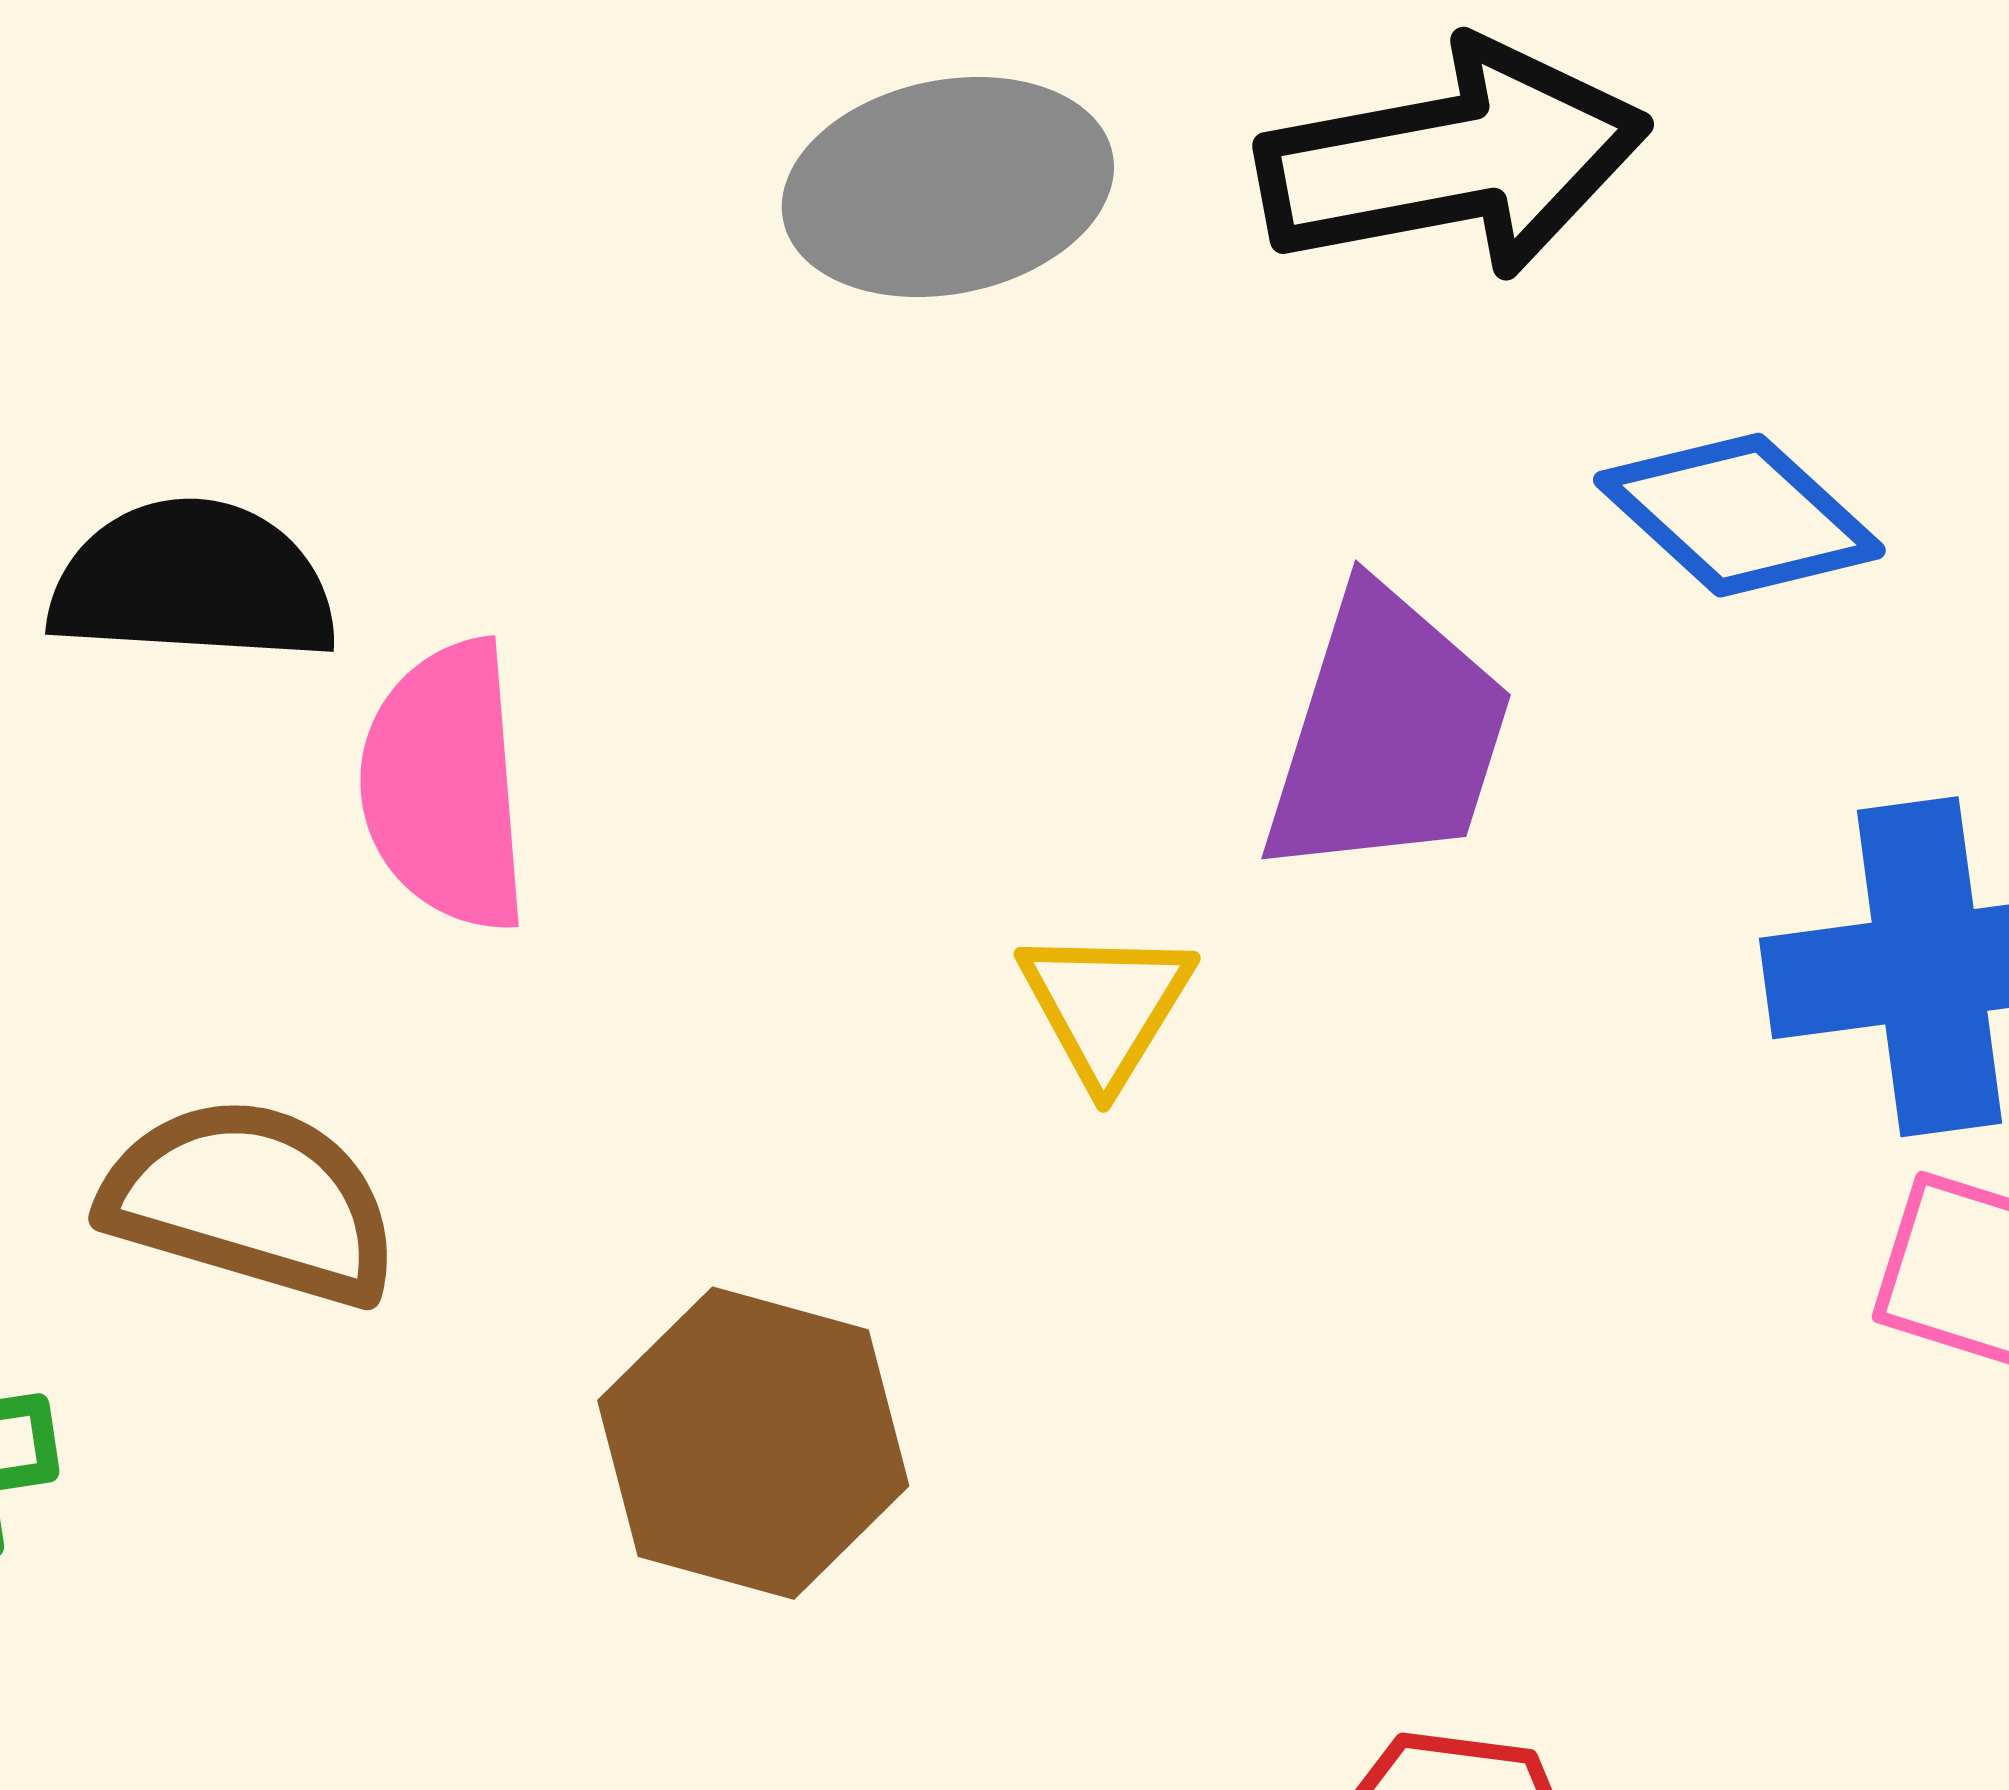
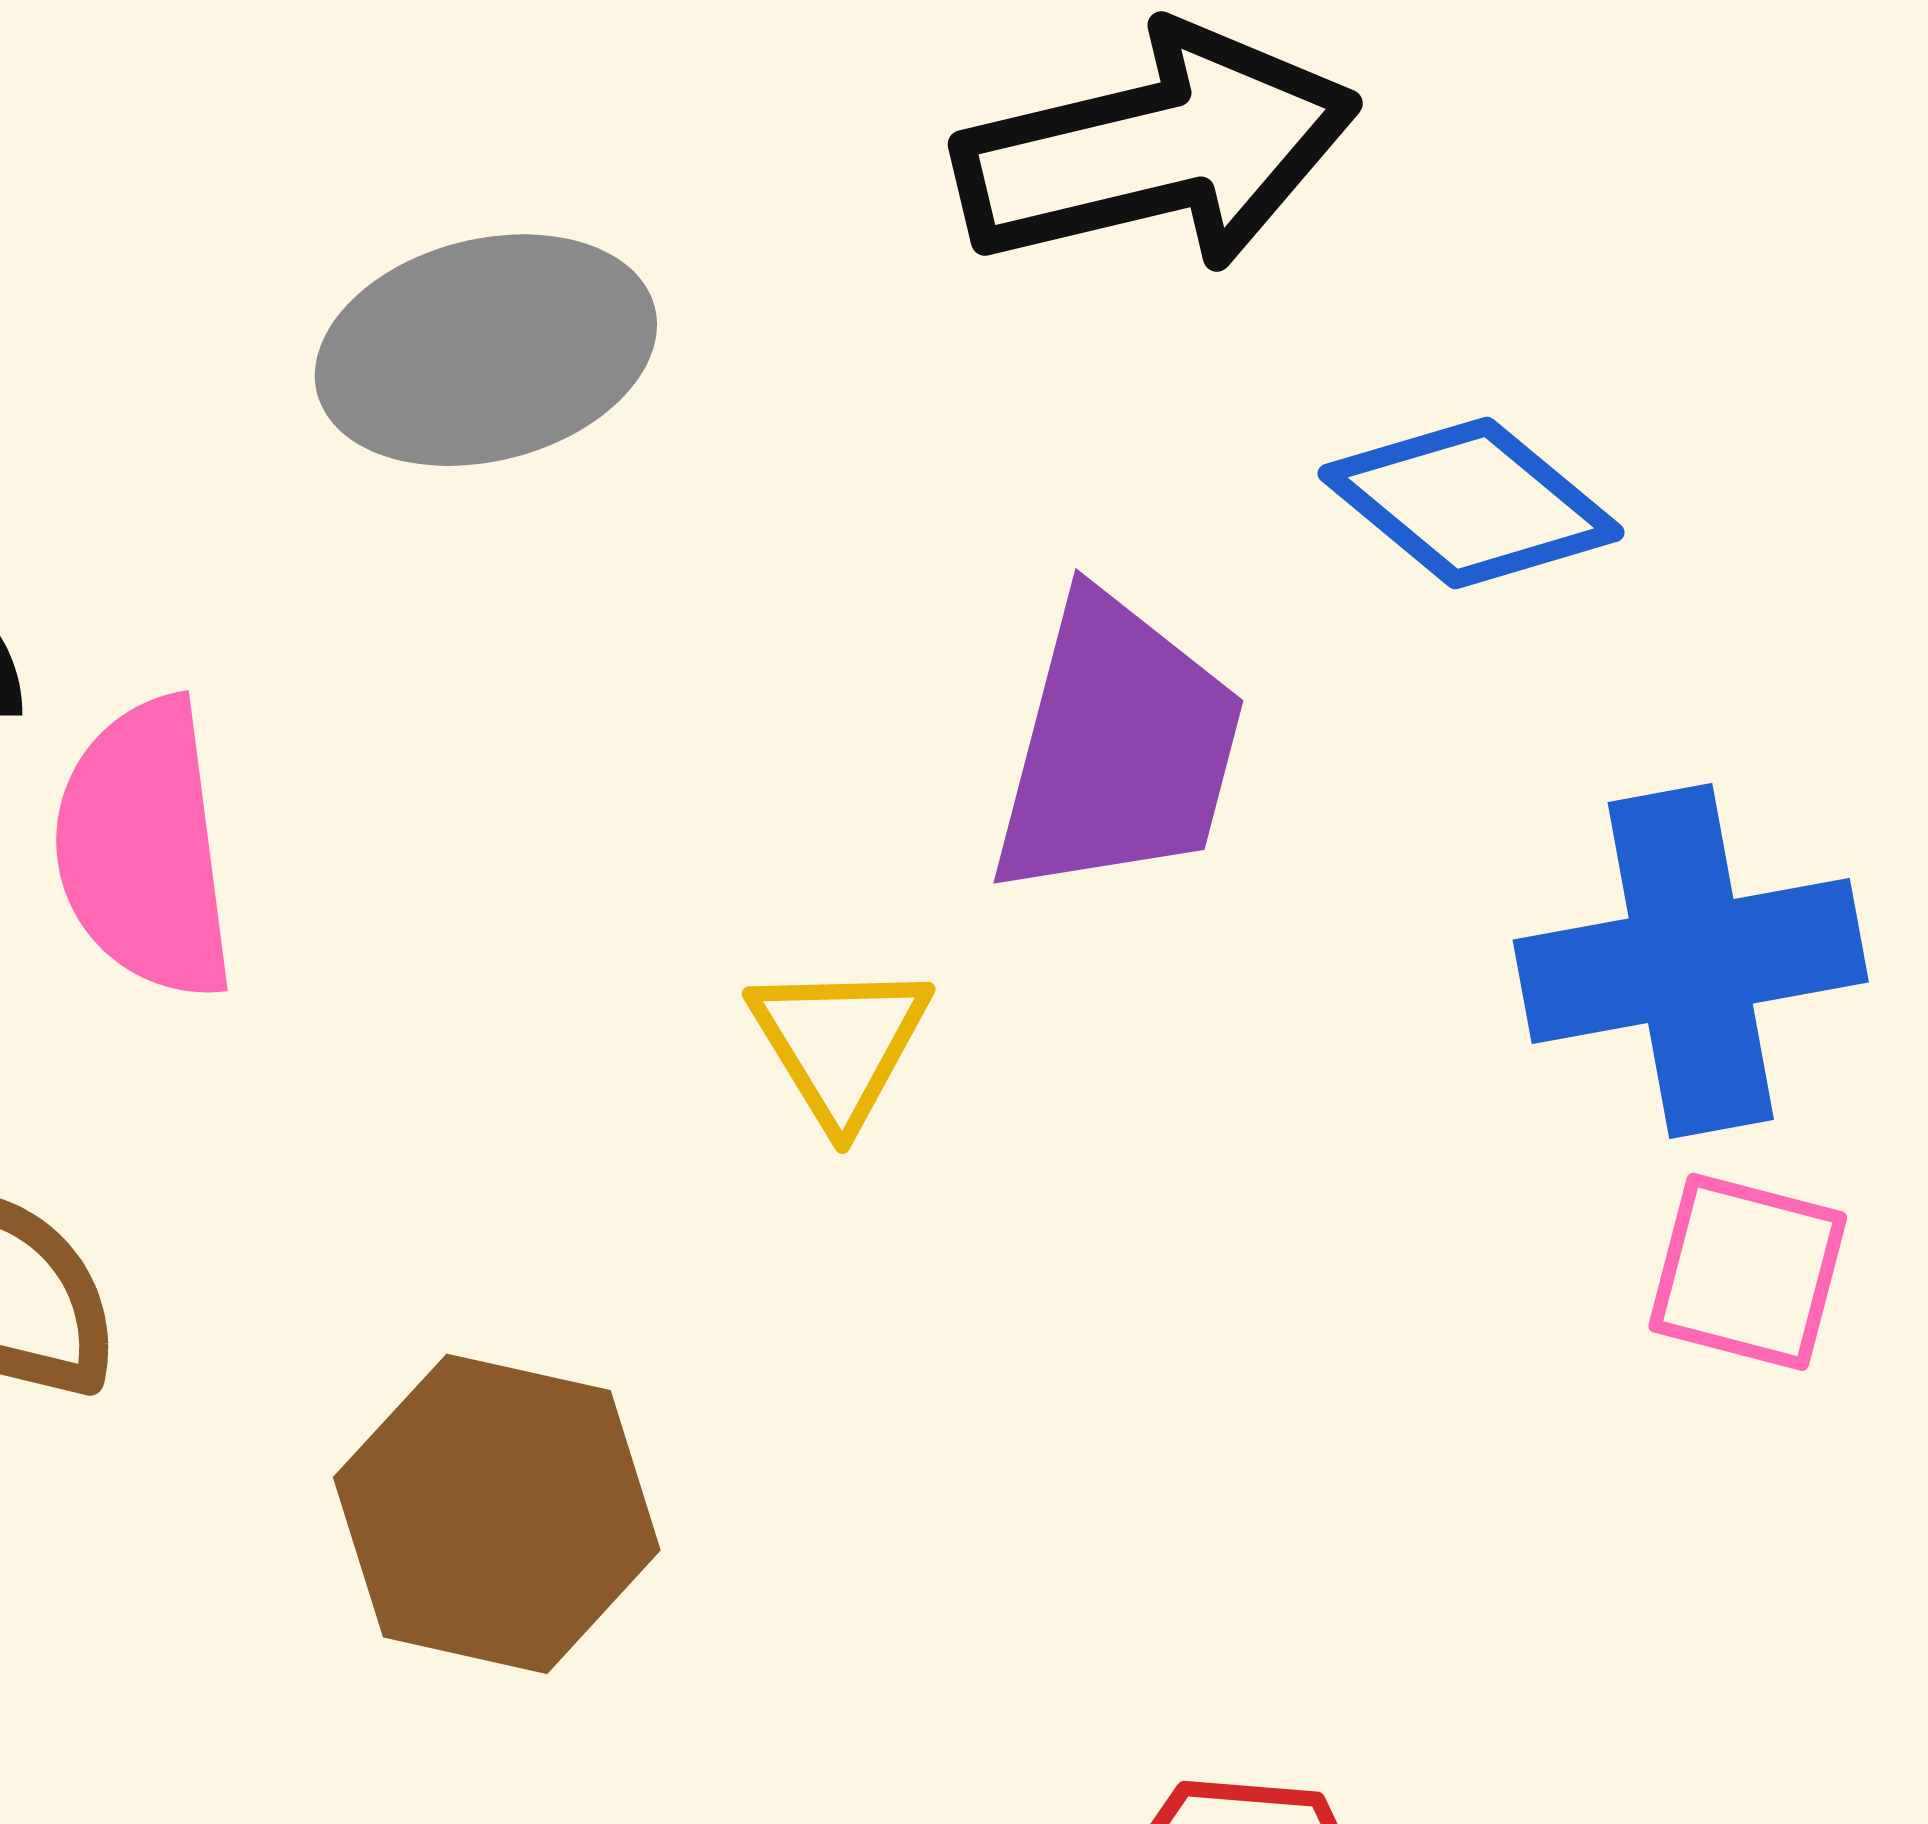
gray ellipse: (948, 187) -> (486, 350), moved

